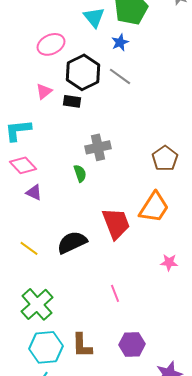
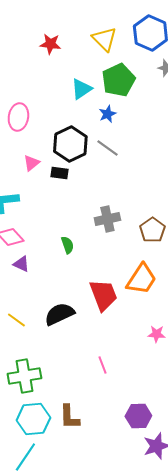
cyan triangle: (94, 17) -> (81, 89), turned 35
pink ellipse: (51, 44) -> (18, 117), moved, turned -56
gray cross: (98, 147) -> (107, 219), moved
green cross: (37, 304) -> (24, 376), turned 32
purple hexagon: (132, 344) -> (138, 416), moved

